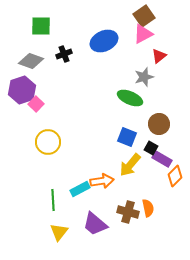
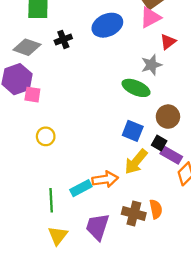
pink square: (36, 104) -> (32, 95), turned -35
yellow circle: (48, 142) -> (46, 136), size x0.7
purple trapezoid: (95, 224) -> (97, 227), turned 68

